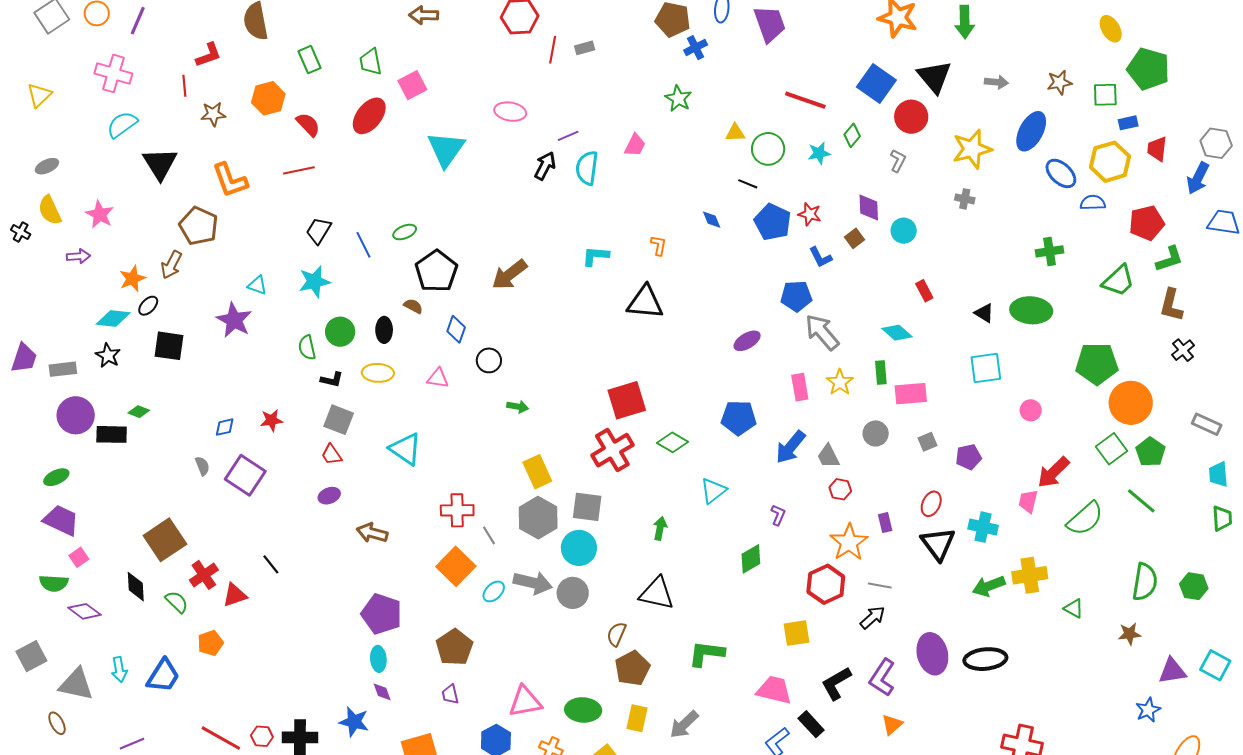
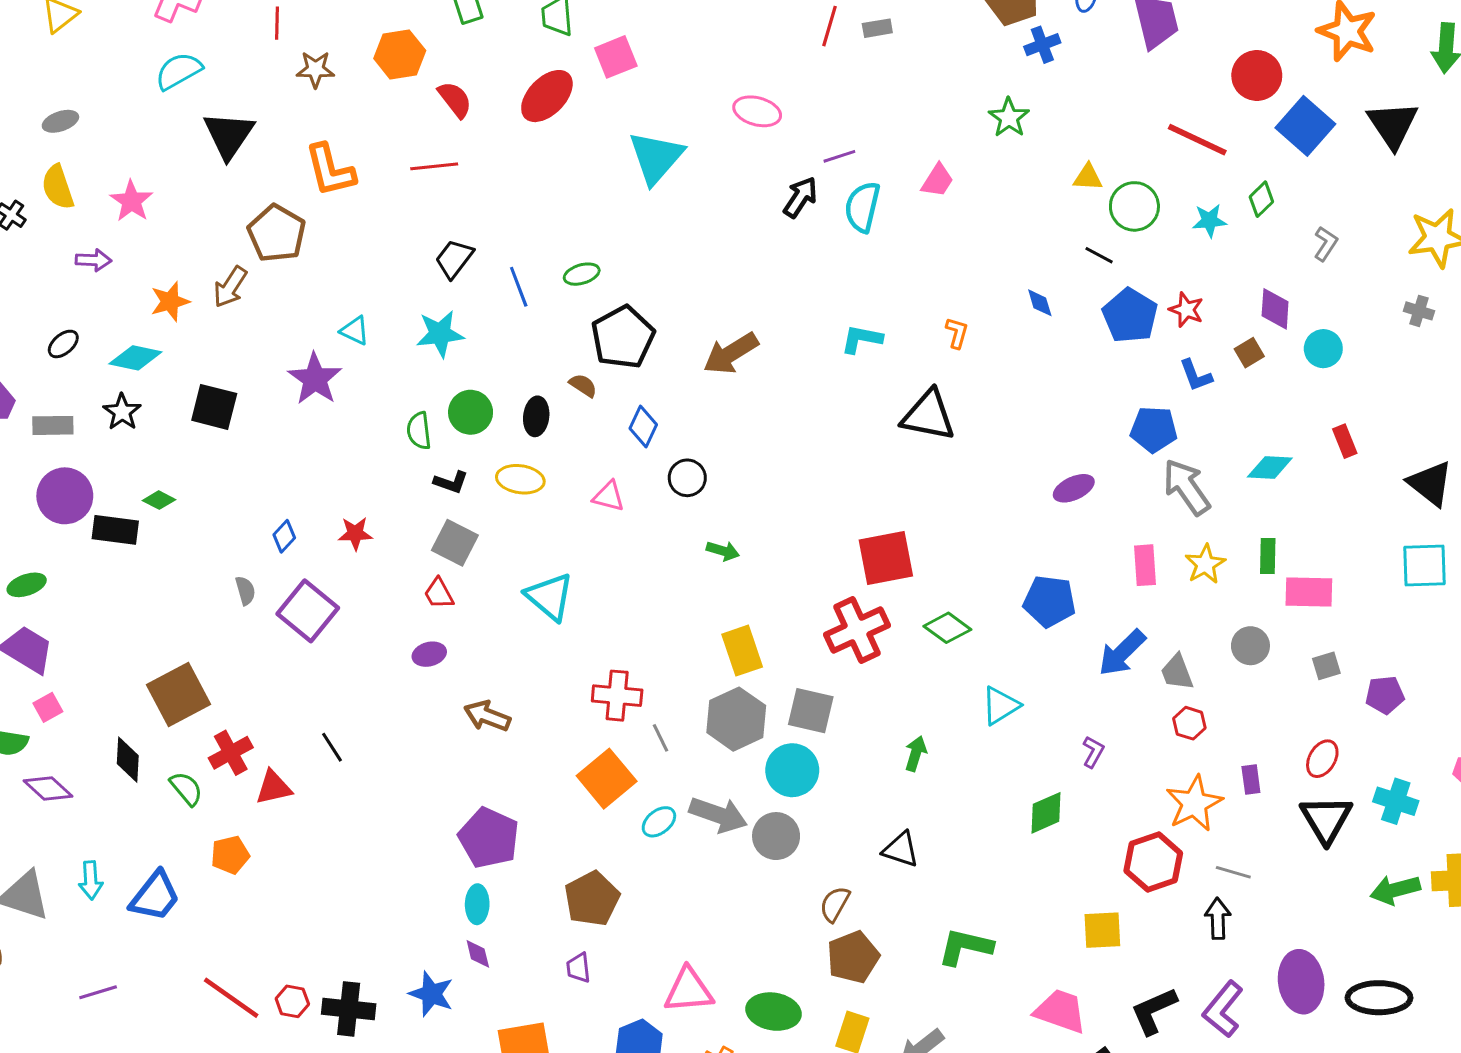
red circle: (911, 117) -> (1257, 75), moved
black ellipse: (148, 306) -> (63, 344), moved
black triangle: (984, 313) -> (1430, 483), size x1.6
cyan diamond: (897, 333) -> (1270, 468), moved, turned -44
blue diamond: (225, 427) -> (284, 536), turned -40
black triangle: (657, 593) -> (901, 850), size x0.7
black arrow: (873, 617) -> (1218, 919), turned -56

